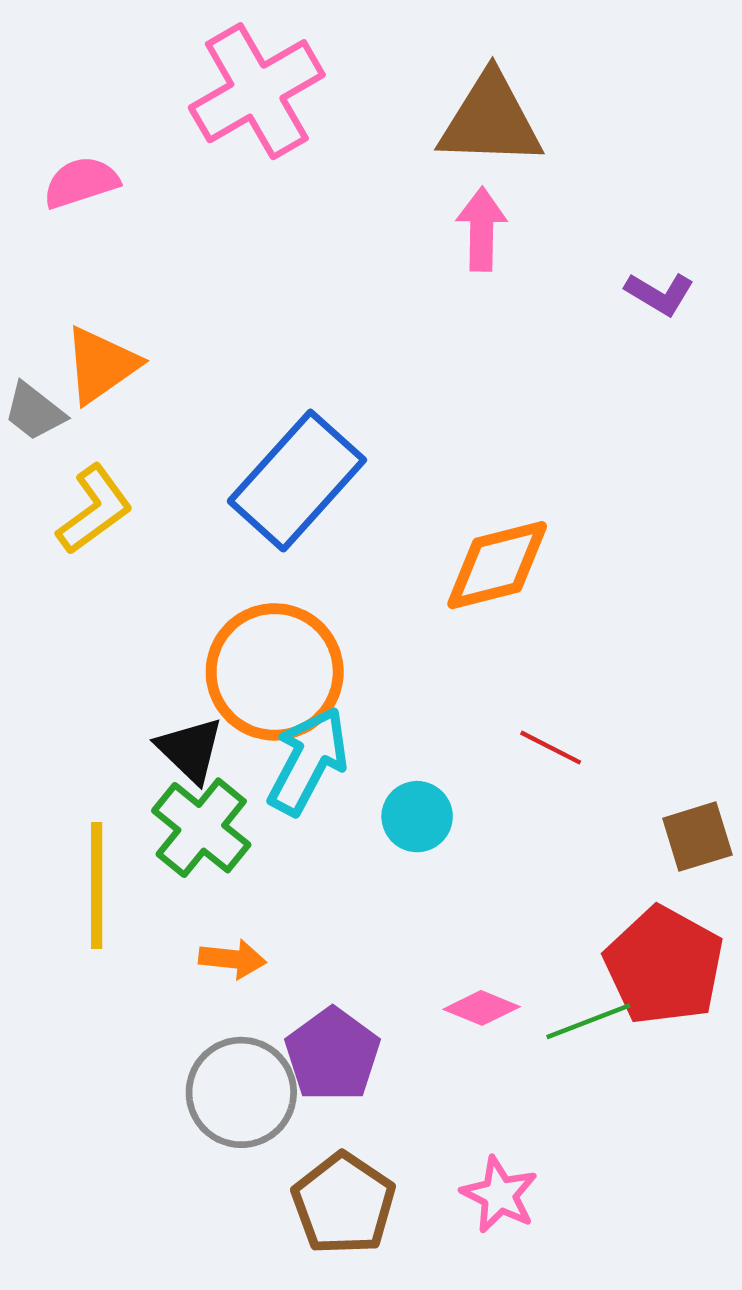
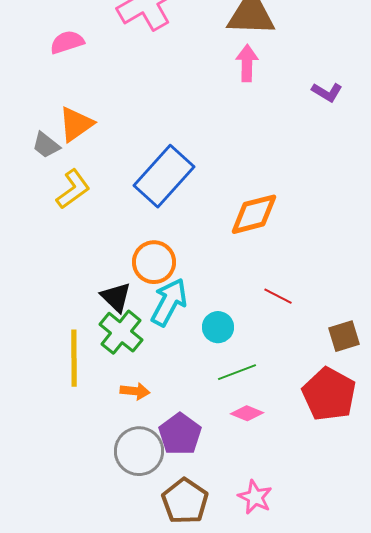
orange circle: (275, 672) -> (154, 262), size x0.7
green line: (588, 1021) -> (237, 372), moved

